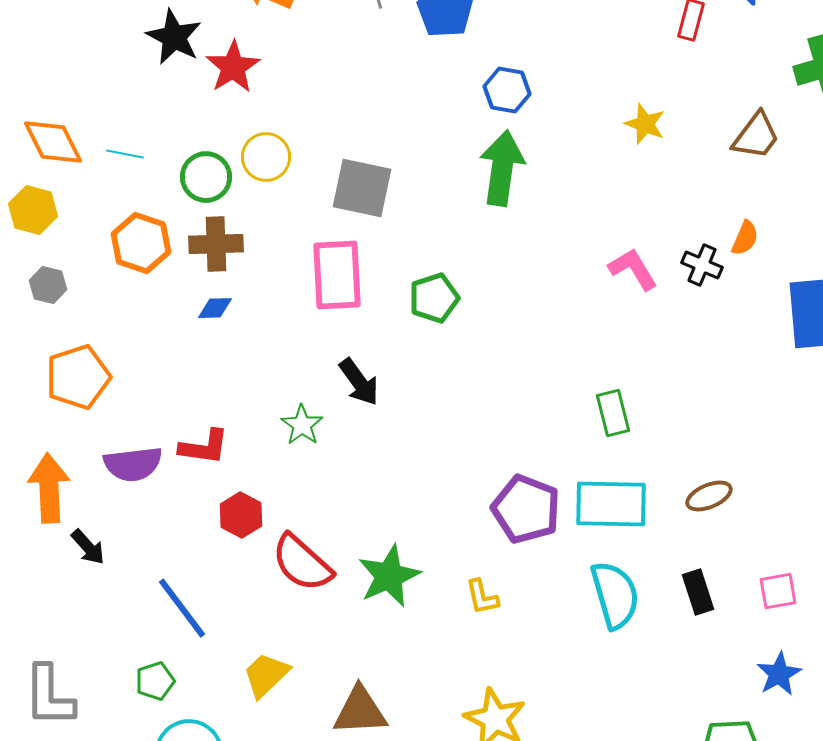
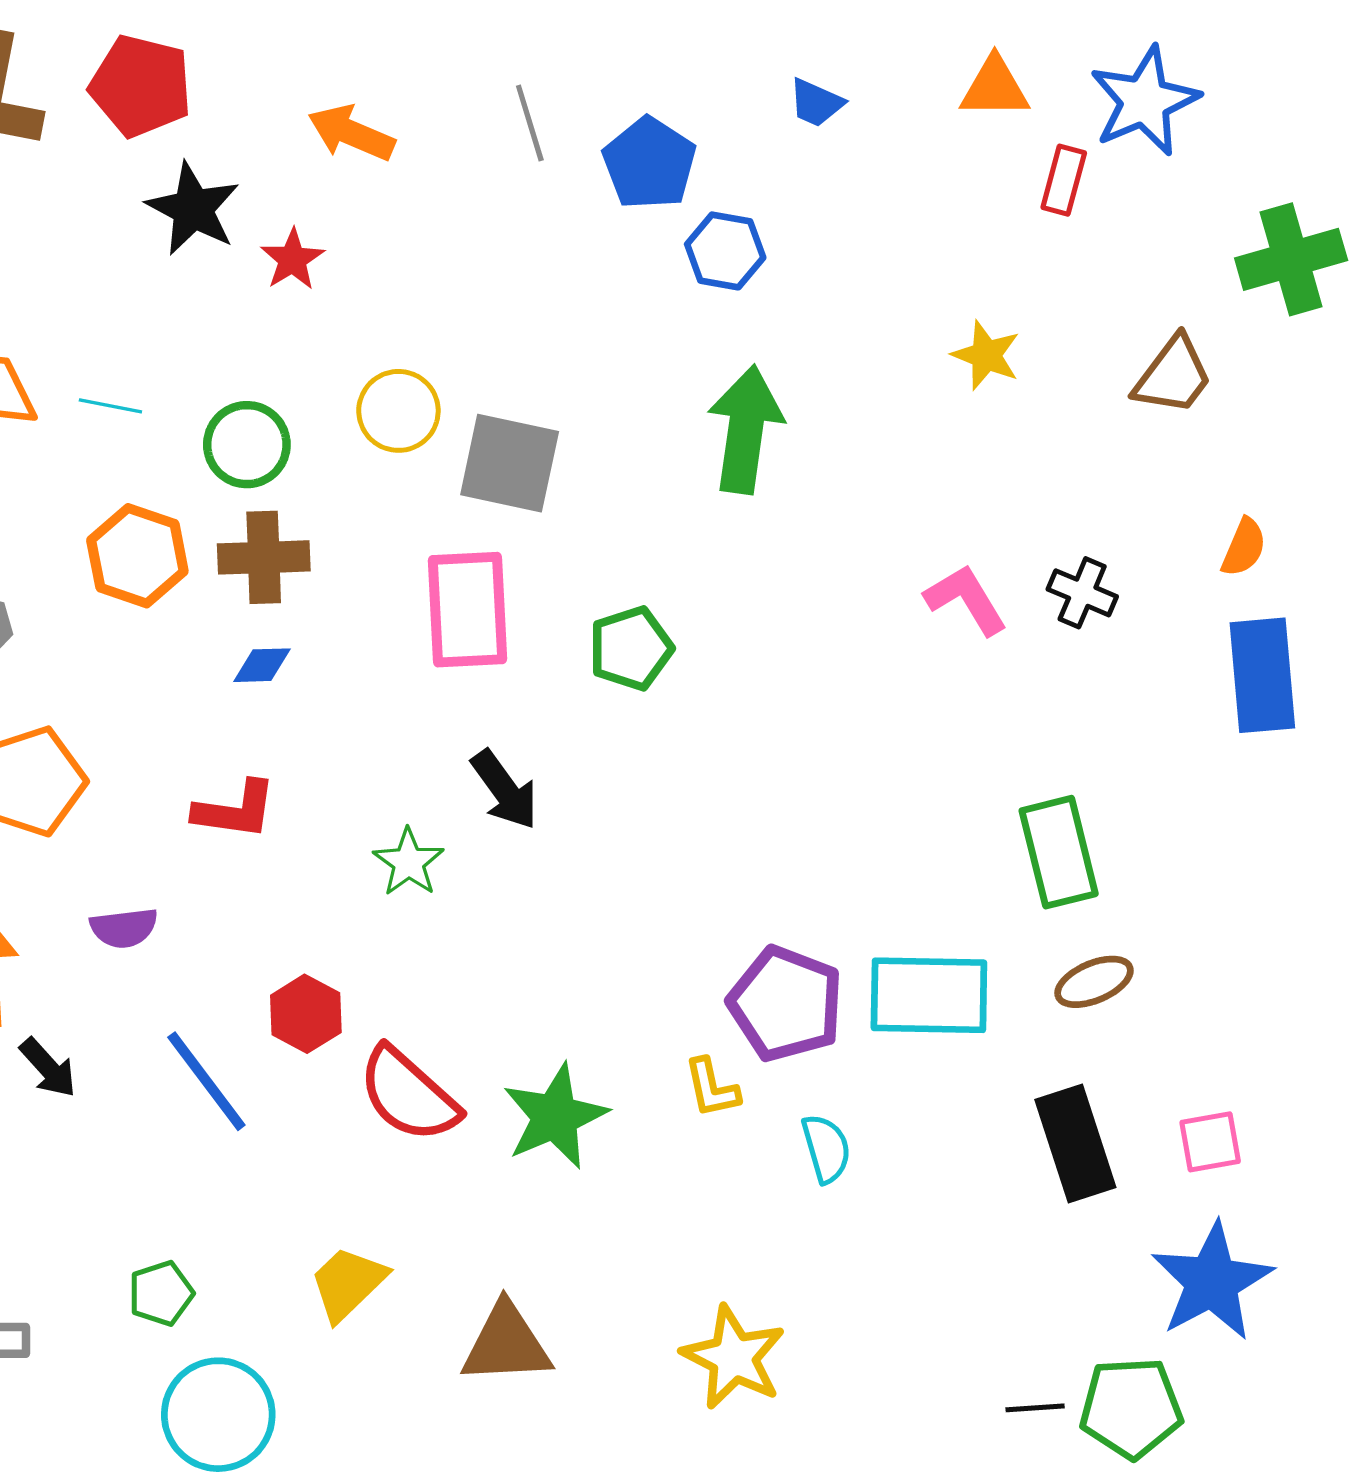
red star: (233, 67) -> (292, 259), size x0.7
blue hexagon: (507, 90) -> (725, 251), moved
yellow circle: (266, 157) -> (398, 411), moved
orange semicircle: (745, 238) -> (1244, 547), moved
green rectangle: (613, 413) -> (1059, 852), moved, size x1.4
red L-shape: (204, 447) -> (235, 810), moved
purple semicircle: (133, 464) -> (124, 928), size x0.7
black rectangle: (698, 592) -> (1075, 1144), size x1.5
cyan semicircle: (615, 595) -> (826, 1149), moved, size x0.6
yellow L-shape: (482, 597) -> (712, 1088), moved
blue line: (182, 608) -> (206, 1081), moved
blue star: (779, 674) -> (1212, 1282), size x1.6

